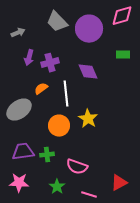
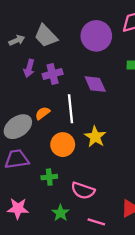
gray trapezoid: (57, 22) -> (46, 36), moved
orange semicircle: (41, 89) -> (43, 113), moved
purple trapezoid: (23, 152) -> (17, 159), moved

